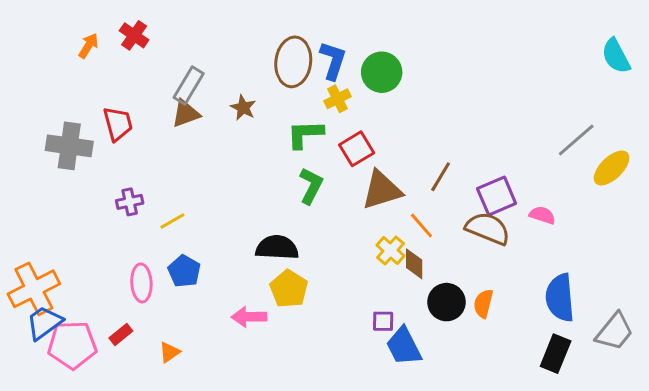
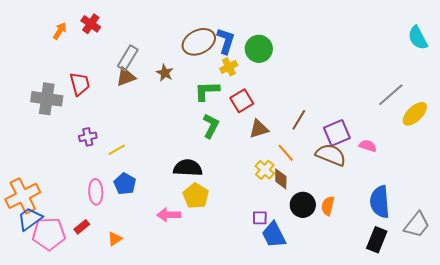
brown ellipse: (293, 62) -> (199, 42), turned 56
brown triangle: (382, 190) -> (259, 129), size x0.7

